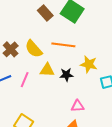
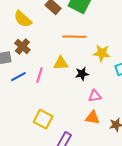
yellow semicircle: (34, 49) -> (23, 19), moved
black star: (66, 75) -> (82, 74), moved

